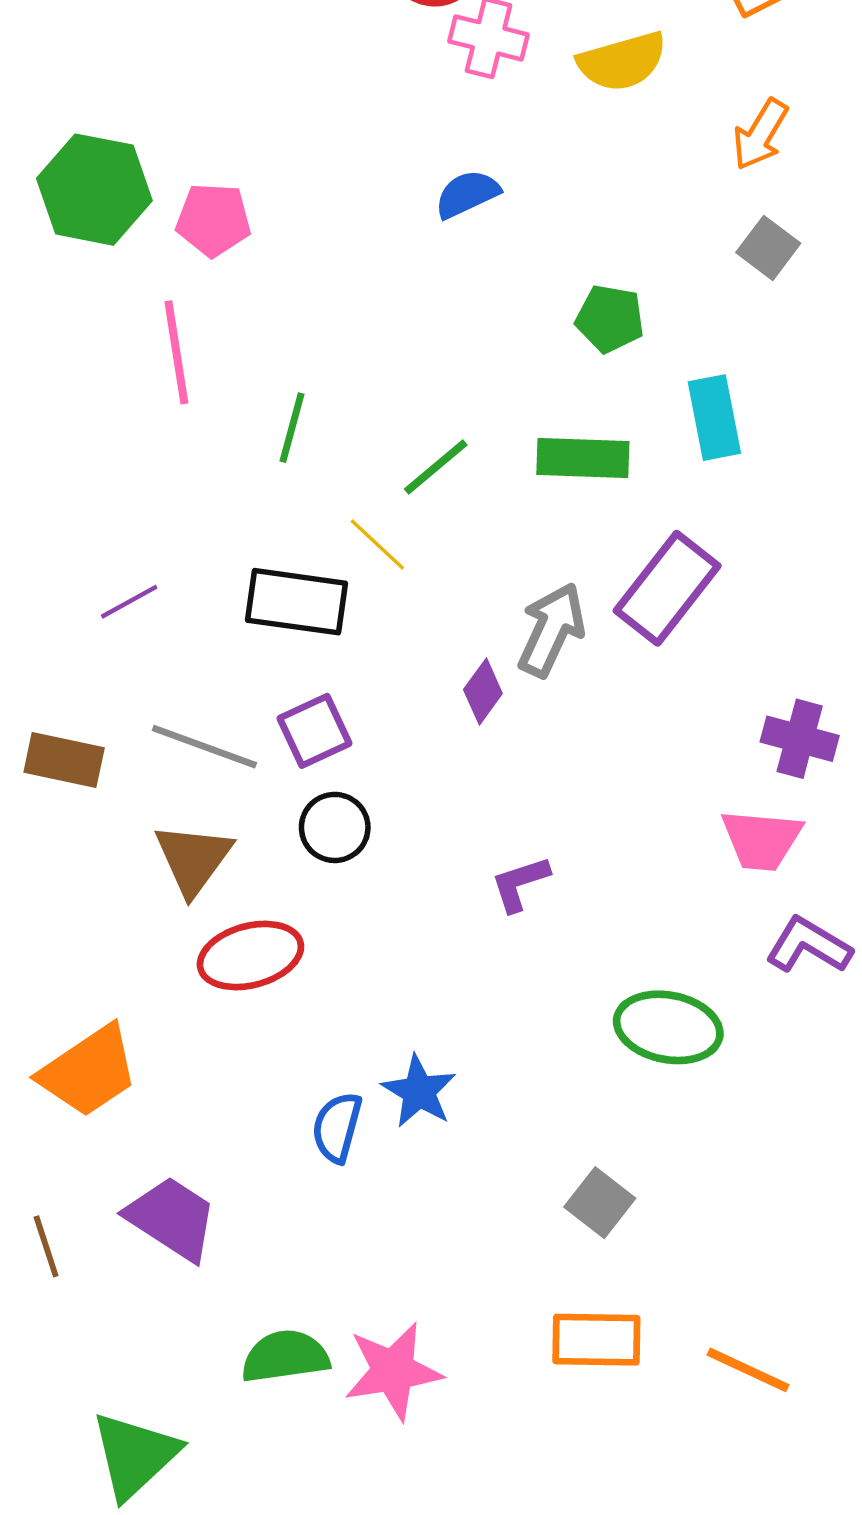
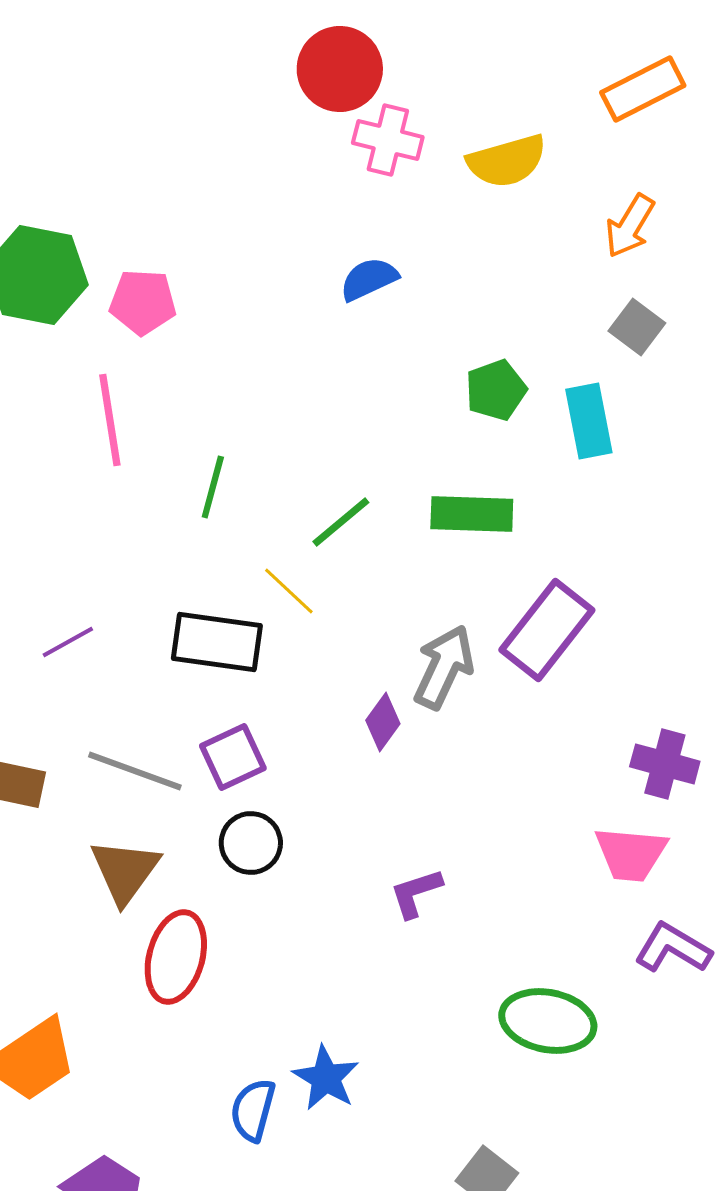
green pentagon: (610, 319) -> (496, 390), turned -30
cyan rectangle: (714, 418) -> (589, 421), moved
red ellipse: (250, 955) -> (176, 957), turned -60

